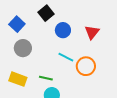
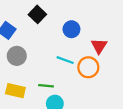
blue circle: (63, 30) -> (71, 29), moved
red triangle: (92, 32) -> (99, 46), moved

